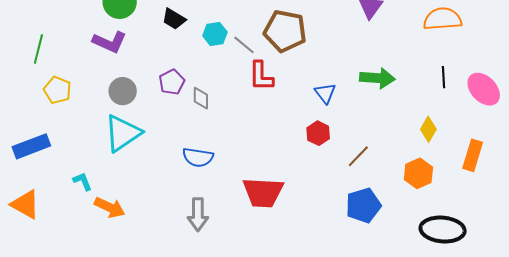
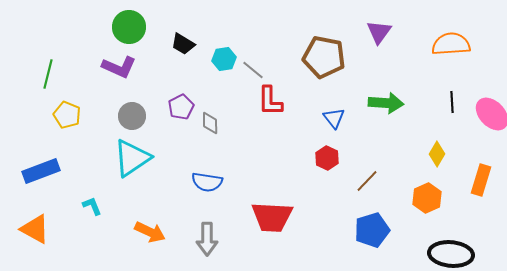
brown pentagon: (285, 31) -> (324, 57), moved
orange arrow: (110, 207) -> (150, 232), moved

